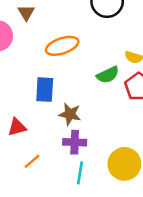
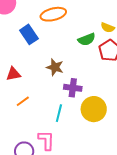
blue rectangle: (45, 90) -> (29, 34), moved, turned -42
purple cross: (75, 142) -> (73, 88), moved

